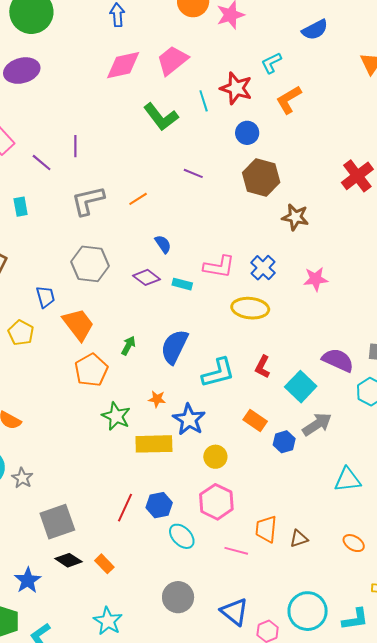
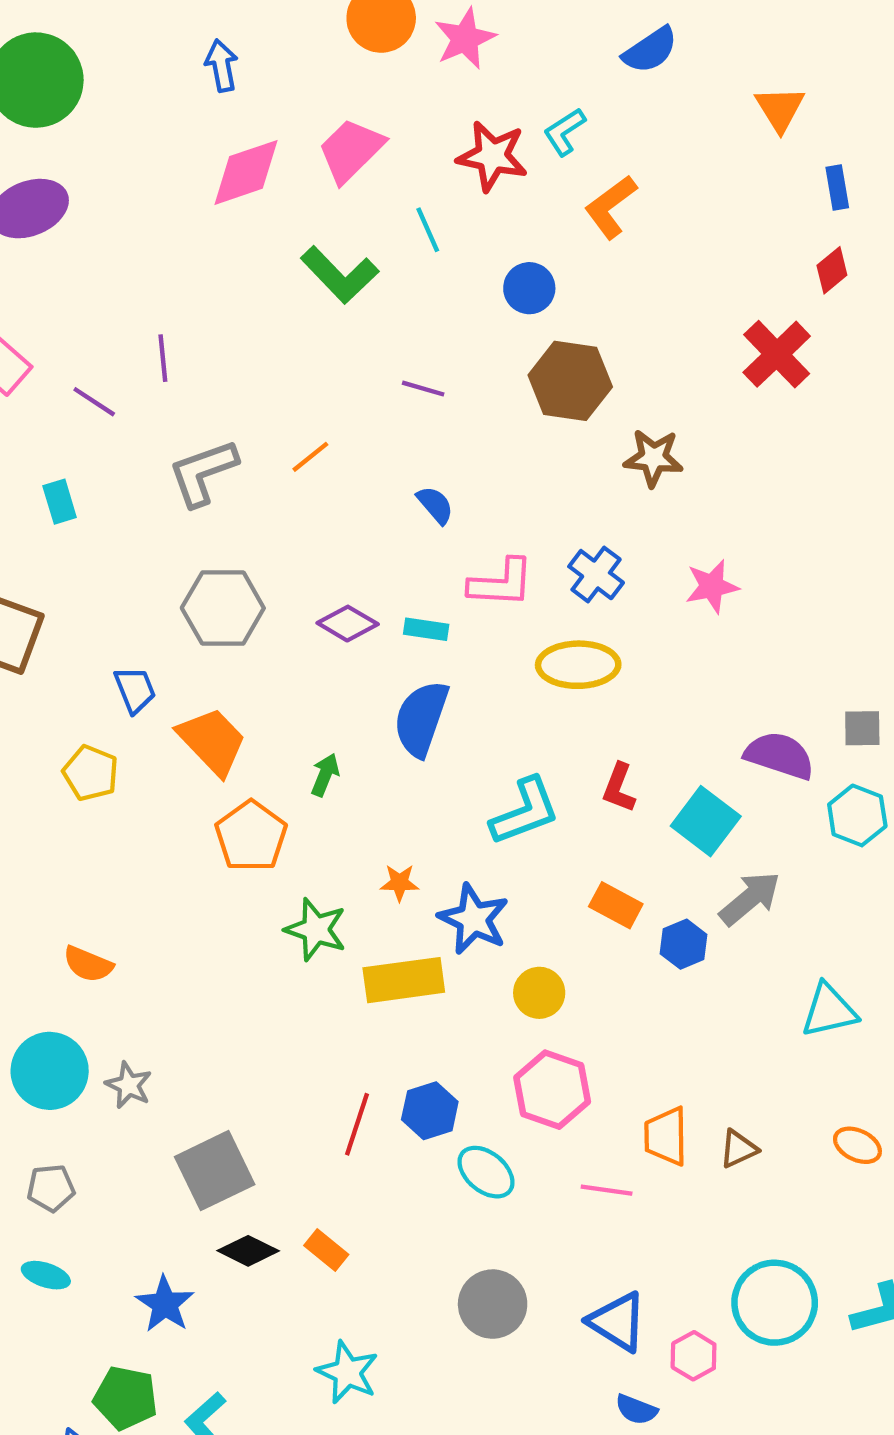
red star: (236, 88) -> (492, 156), moved
blue semicircle: (163, 244) -> (435, 505), moved
blue semicircle: (174, 347) -> (421, 719), moved

